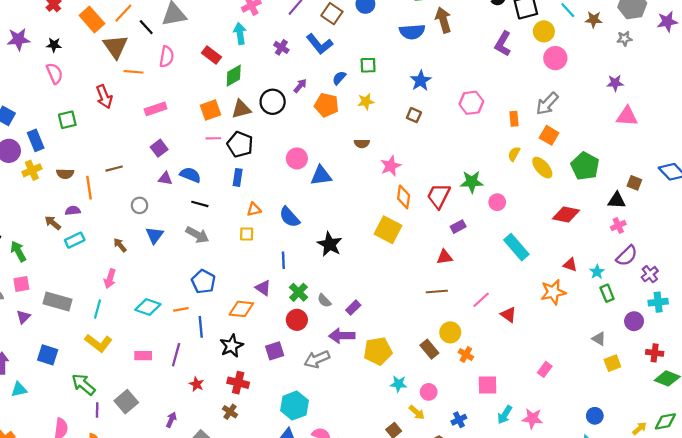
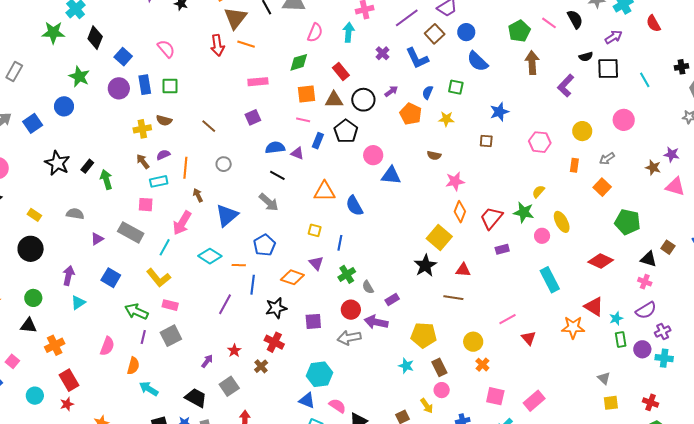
brown star: (594, 20) -> (653, 168), moved
yellow circle: (544, 31) -> (582, 131), moved
blue semicircle: (412, 32) -> (477, 61), moved, turned 35
purple L-shape: (503, 44) -> (566, 86), moved
red rectangle: (212, 55) -> (341, 72), moved
pink semicircle: (167, 57) -> (315, 33), moved
pink semicircle: (55, 73) -> (166, 49), moved, turned -30
green diamond: (234, 76) -> (299, 62), moved
blue semicircle: (339, 78) -> (428, 92), turned -32
red arrow: (104, 97) -> (217, 45), moved
gray arrow: (547, 104) -> (607, 159), size x0.7
brown square: (414, 115) -> (486, 141), turned -32
green square: (67, 120) -> (170, 86), moved
black pentagon: (240, 144) -> (346, 131), moved
yellow semicircle: (514, 154) -> (538, 192), moved
green pentagon: (585, 166) -> (628, 222), turned -30
yellow ellipse: (542, 168) -> (562, 222), moved
brown line: (114, 169) -> (209, 126), turned 42
yellow cross: (32, 170) -> (142, 129), moved
blue semicircle: (190, 175) -> (275, 148), turned -42
blue rectangle: (238, 177) -> (318, 141), moved
purple triangle: (165, 179) -> (297, 153), moved
orange line: (89, 188) -> (185, 168), moved
orange triangle: (254, 209) -> (324, 191), size x1.6
purple semicircle: (73, 211) -> (163, 155), turned -32
pink cross: (618, 226) -> (645, 282), turned 32
yellow square: (247, 234) -> (315, 230), moved
blue triangle: (154, 235) -> (227, 215), moved, size x1.4
black star: (330, 244) -> (425, 266), moved
red triangle: (445, 257) -> (463, 270), moved
red triangle: (570, 265) -> (594, 307), size x1.5
pink arrow: (110, 279) -> (182, 223), size x1.4
pink square: (21, 284) -> (146, 205), moved
brown line: (437, 292) -> (453, 298), moved
red circle: (297, 320) -> (351, 310), moved
purple circle: (634, 321) -> (642, 349), moved
brown rectangle: (429, 349) -> (439, 367), moved
yellow pentagon: (378, 351) -> (424, 335), moved
pink rectangle: (143, 356) -> (170, 305), moved
pink rectangle: (545, 369) -> (534, 401), moved, size x1.5
green arrow: (83, 384) -> (136, 312), turned -30
red star: (197, 384) -> (234, 351), moved
cyan star: (399, 384) -> (406, 366), moved
cyan triangle: (19, 390) -> (78, 303), turned -35

